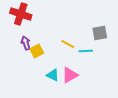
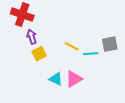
gray square: (100, 33) -> (110, 44), moved
purple arrow: (26, 43) -> (32, 37), moved

